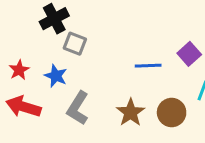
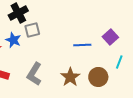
gray square: (75, 44) -> (32, 30), turned -35
blue star: (56, 76) -> (13, 40), moved

